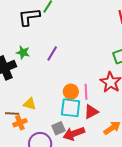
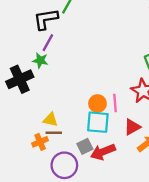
purple line: (52, 54) -> (48, 43), moved
red triangle: (91, 112) -> (132, 127), moved
brown line: (12, 113) -> (54, 133), moved

